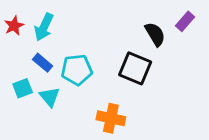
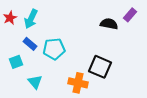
black semicircle: (155, 34) -> (109, 24), turned -48
black square: (135, 68) -> (100, 67), moved
cyan triangle: (50, 97) -> (35, 82), moved

